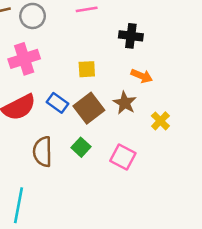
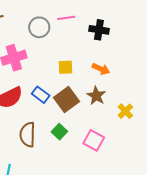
gray circle: (33, 16) -> (39, 27), moved
black cross: (131, 36) -> (99, 30), moved
orange arrow: (142, 76) -> (101, 69), moved

